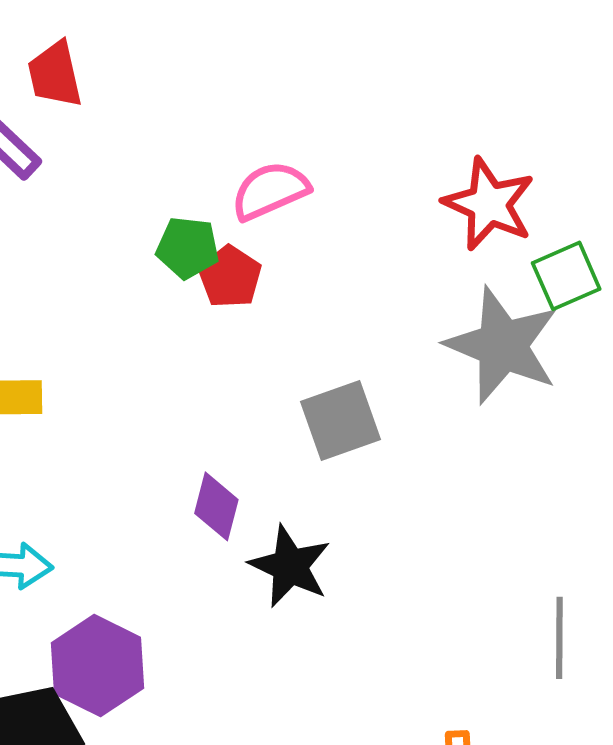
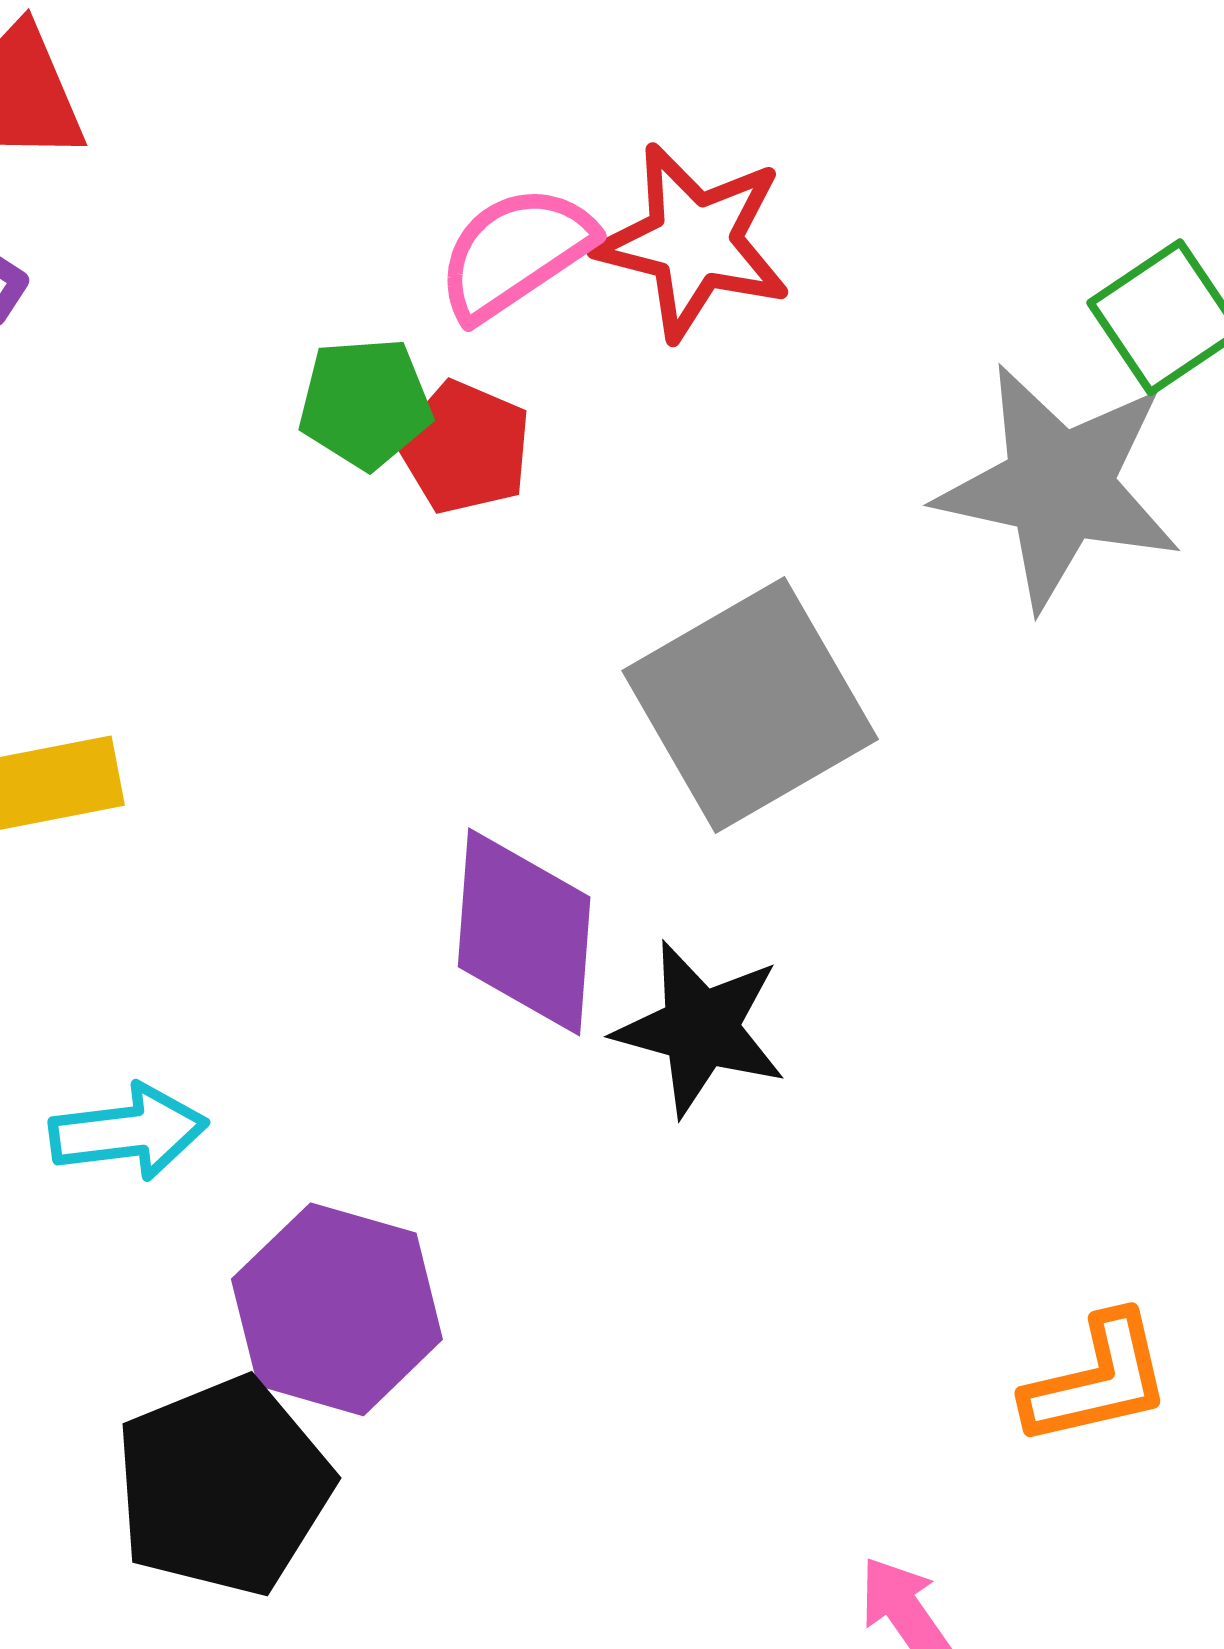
red star: (489, 204) -> (694, 242), moved
gray square: (341, 420) -> (750, 705), size x1.4
purple diamond: (216, 506) -> (524, 932), size x1.5

